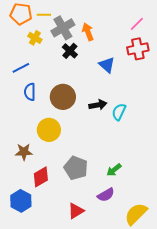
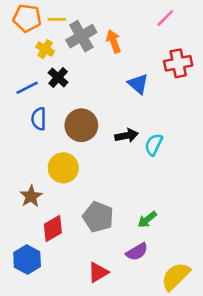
pink line: (137, 24) -> (165, 18), moved
black cross: (70, 51) -> (58, 77), moved
brown star: (24, 152) -> (31, 196), turned -30

